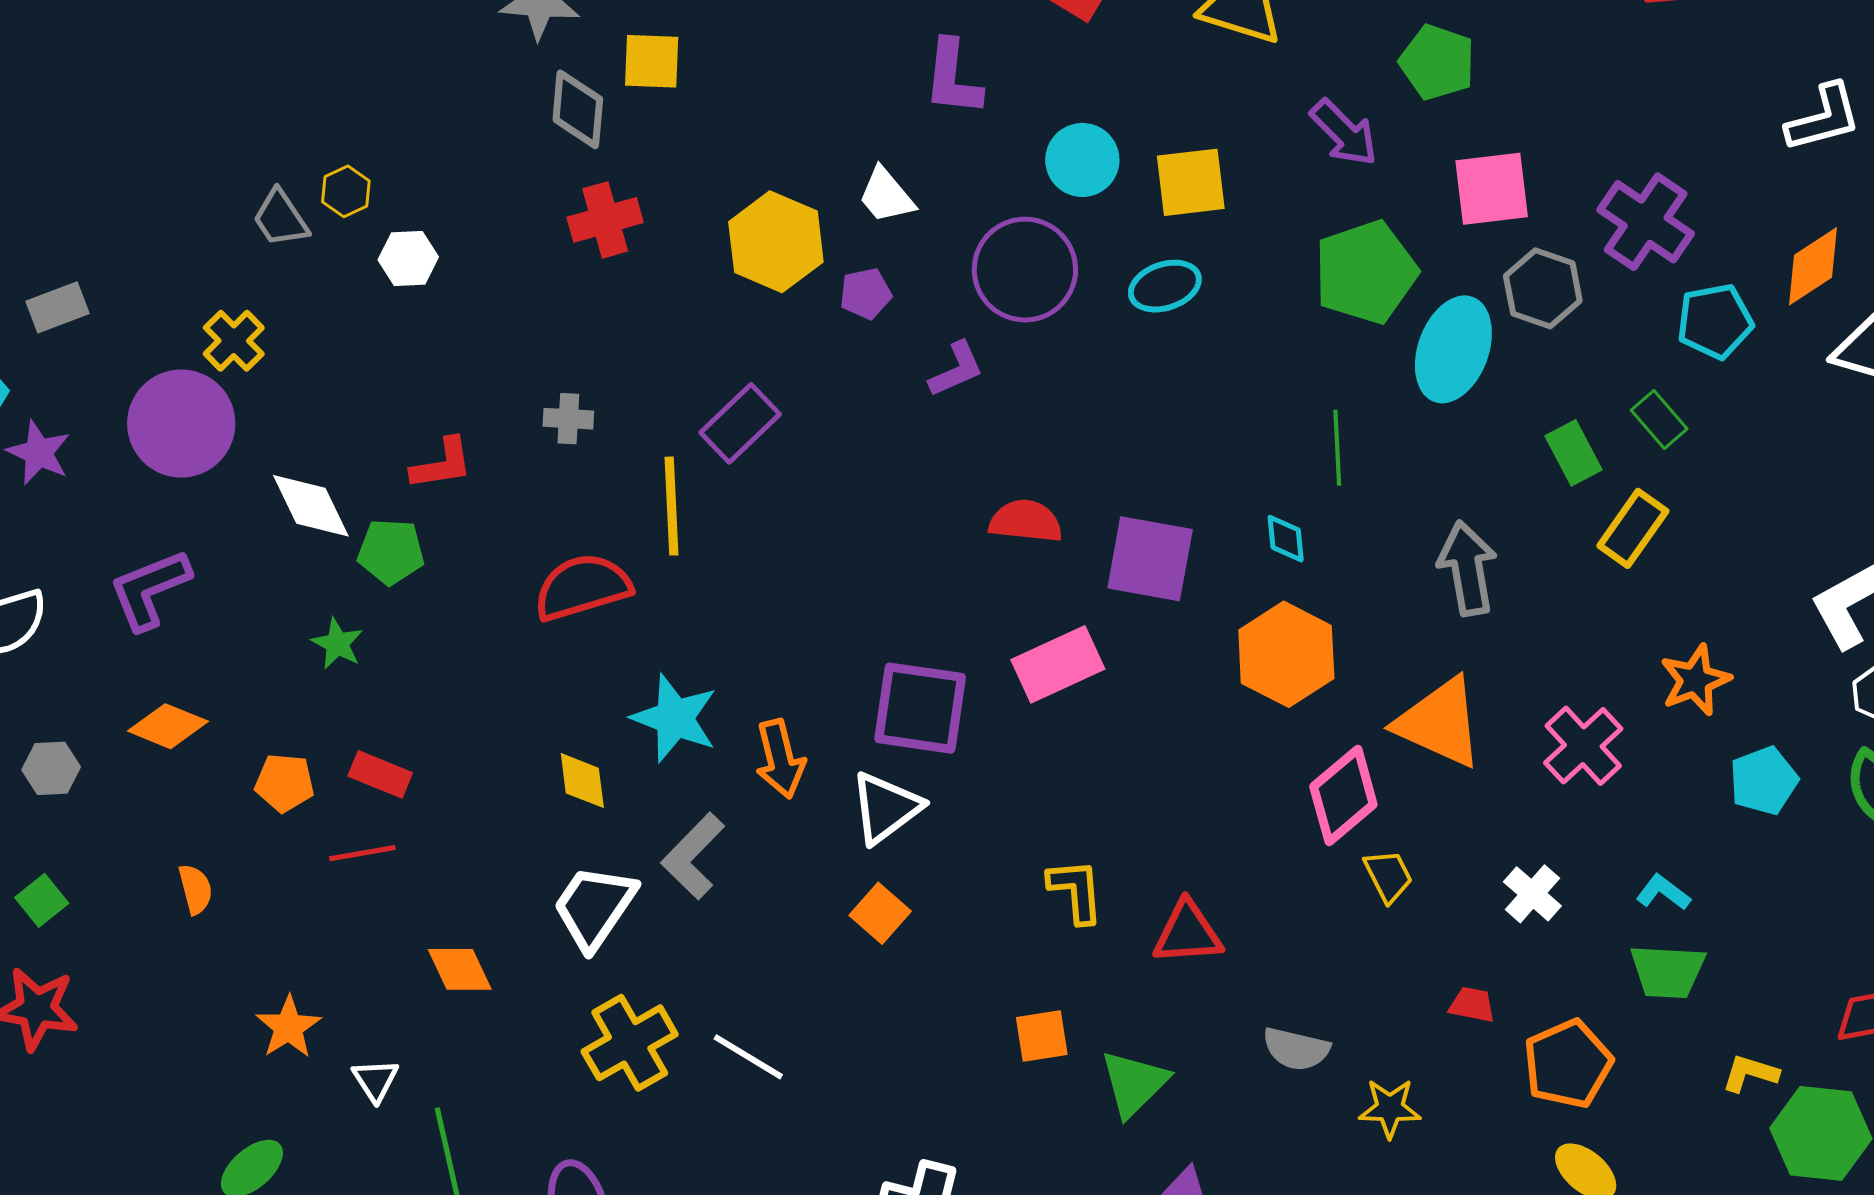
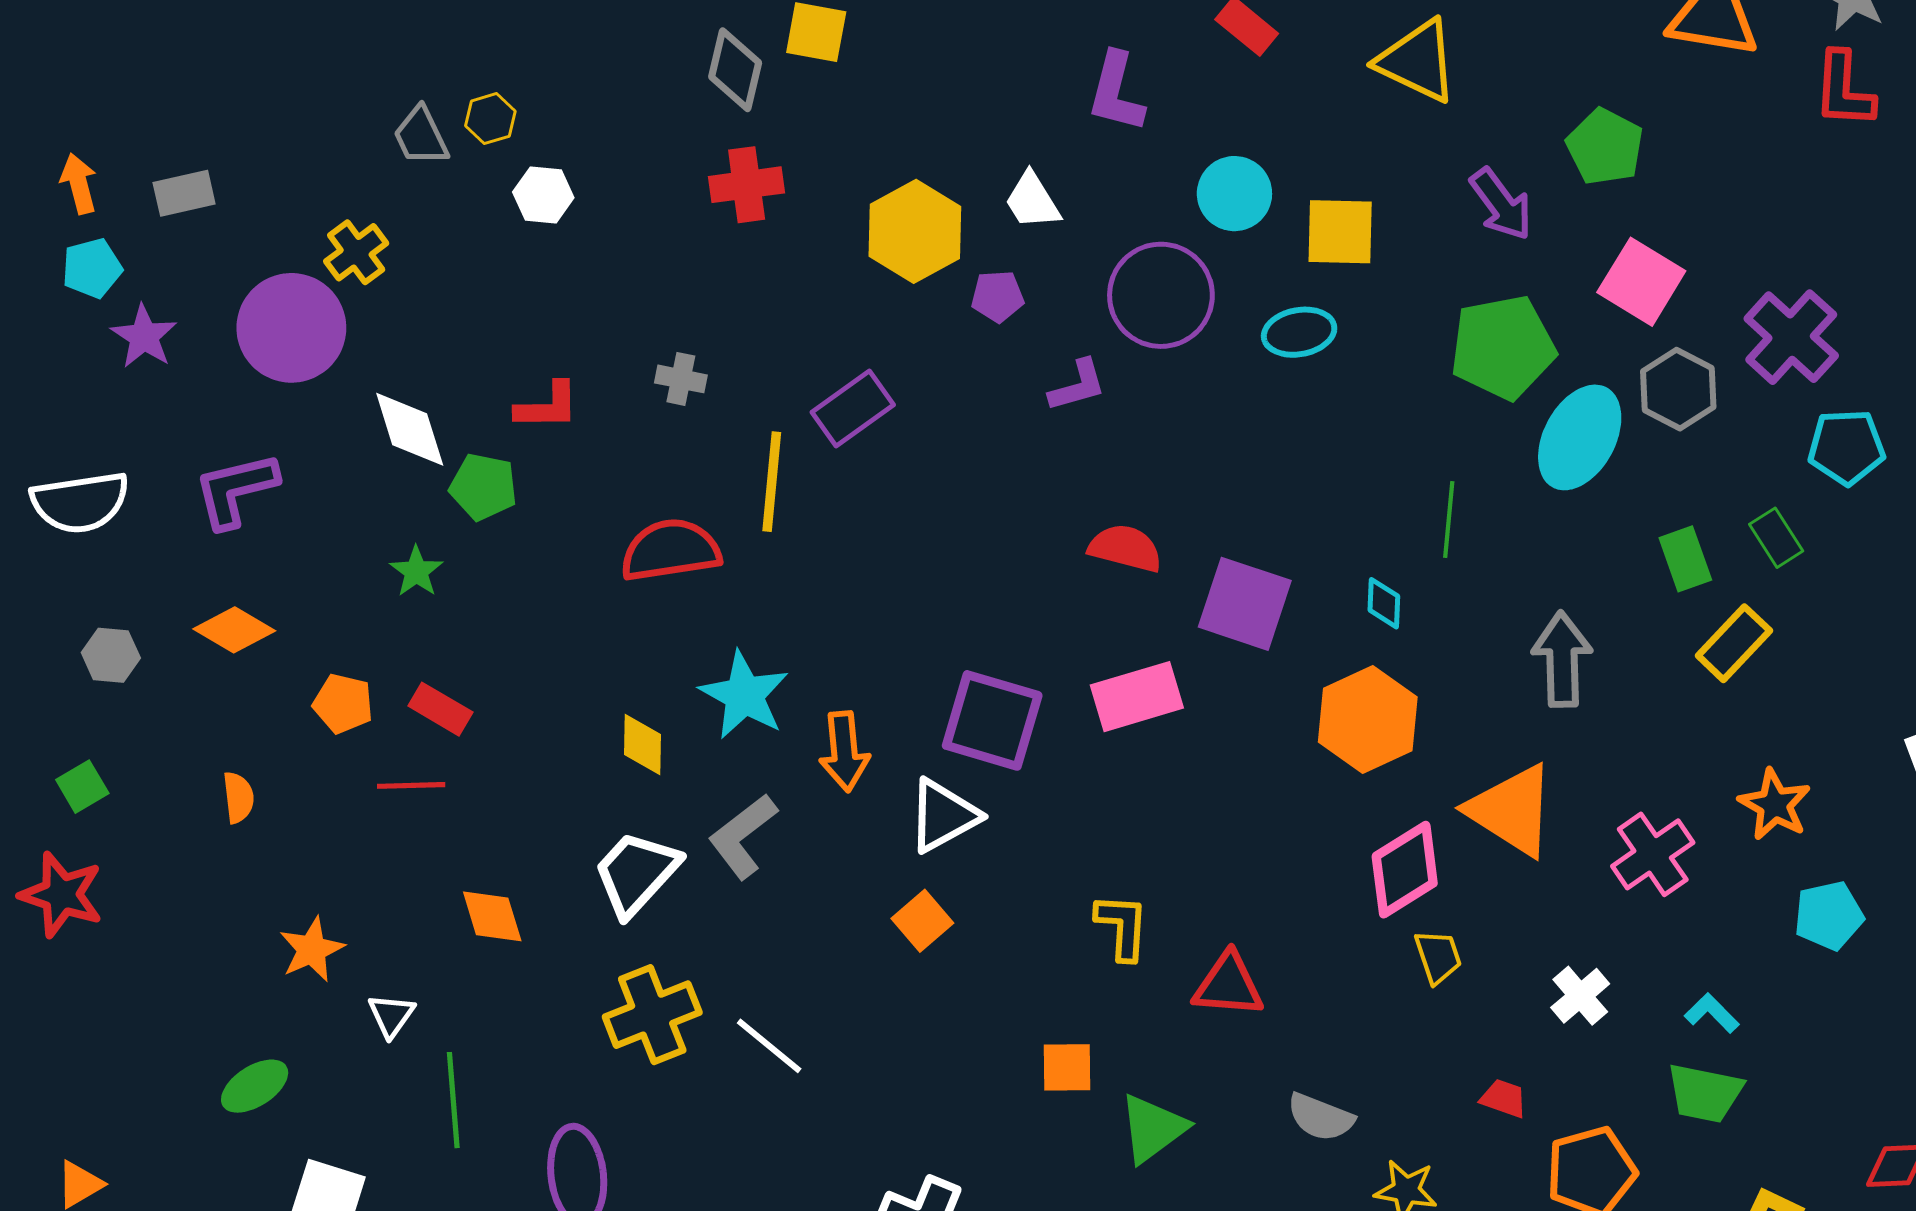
pink square: (1492, 189) -> (1641, 282), turned 30
orange star: (1695, 680) -> (1775, 805), turned -30

